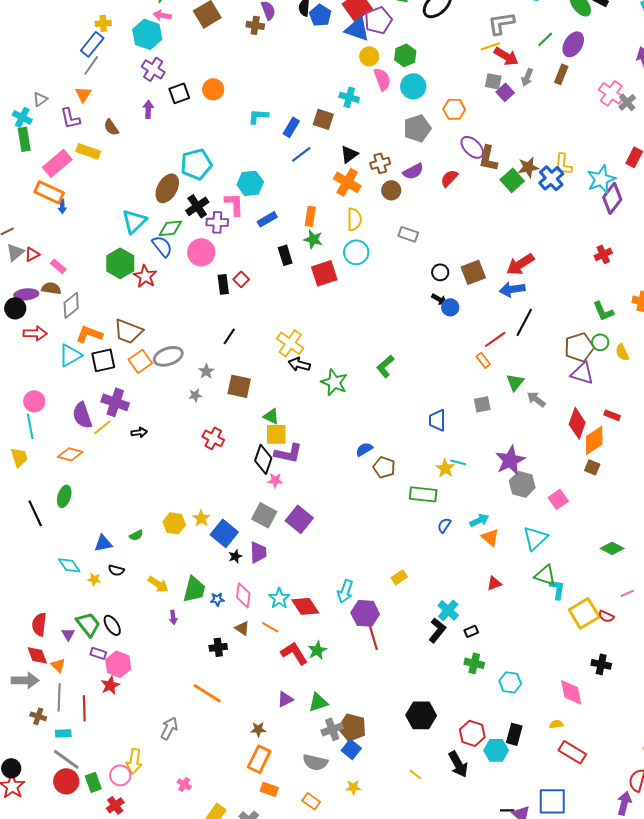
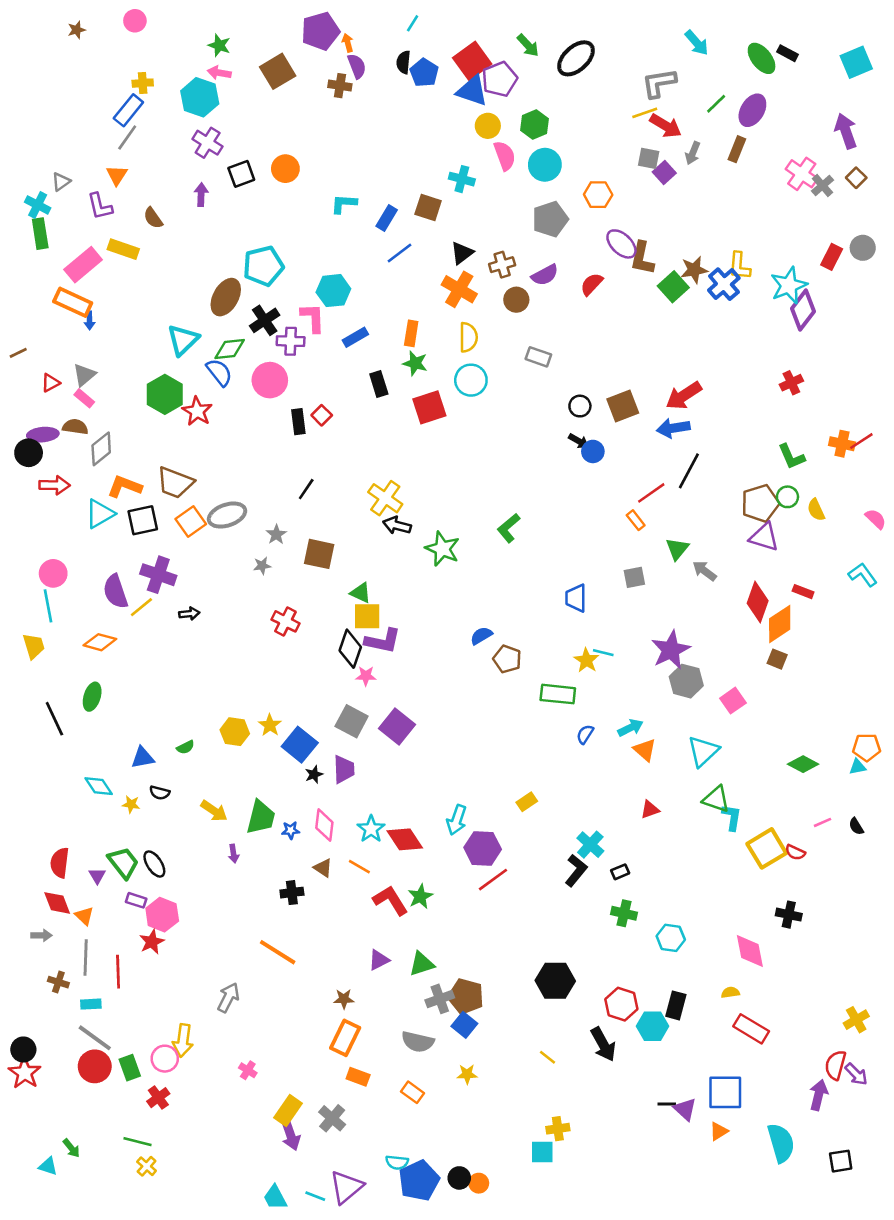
gray triangle: (15, 252) -> (84, 375), moved
red line: (373, 637) -> (493, 880), turned 70
gray arrow: (25, 680) -> (42, 935), size x0.6

